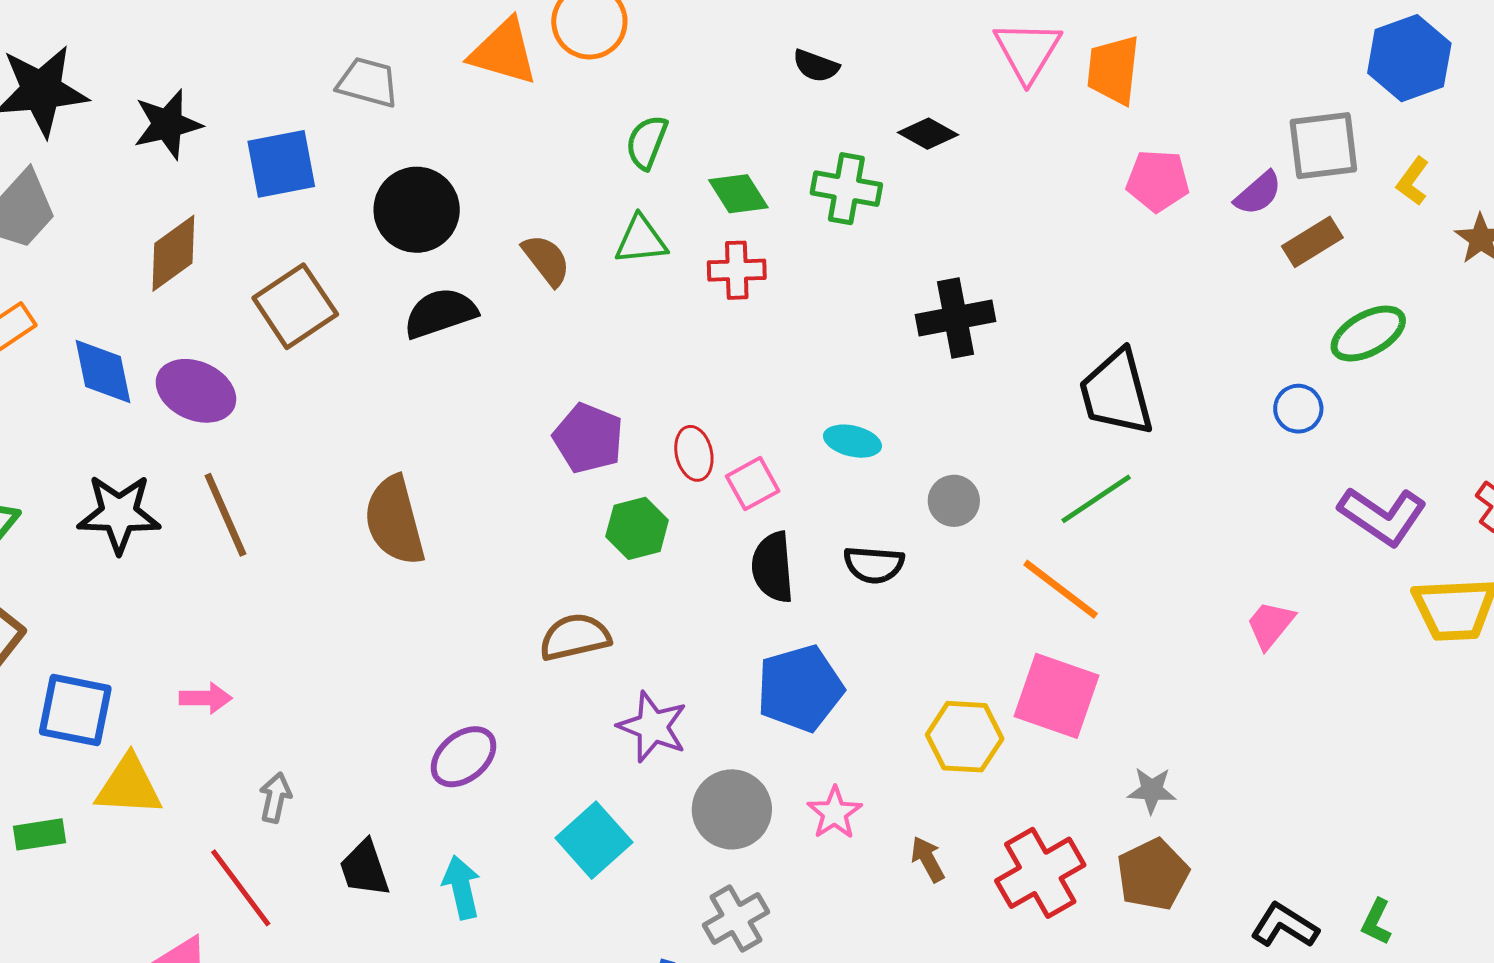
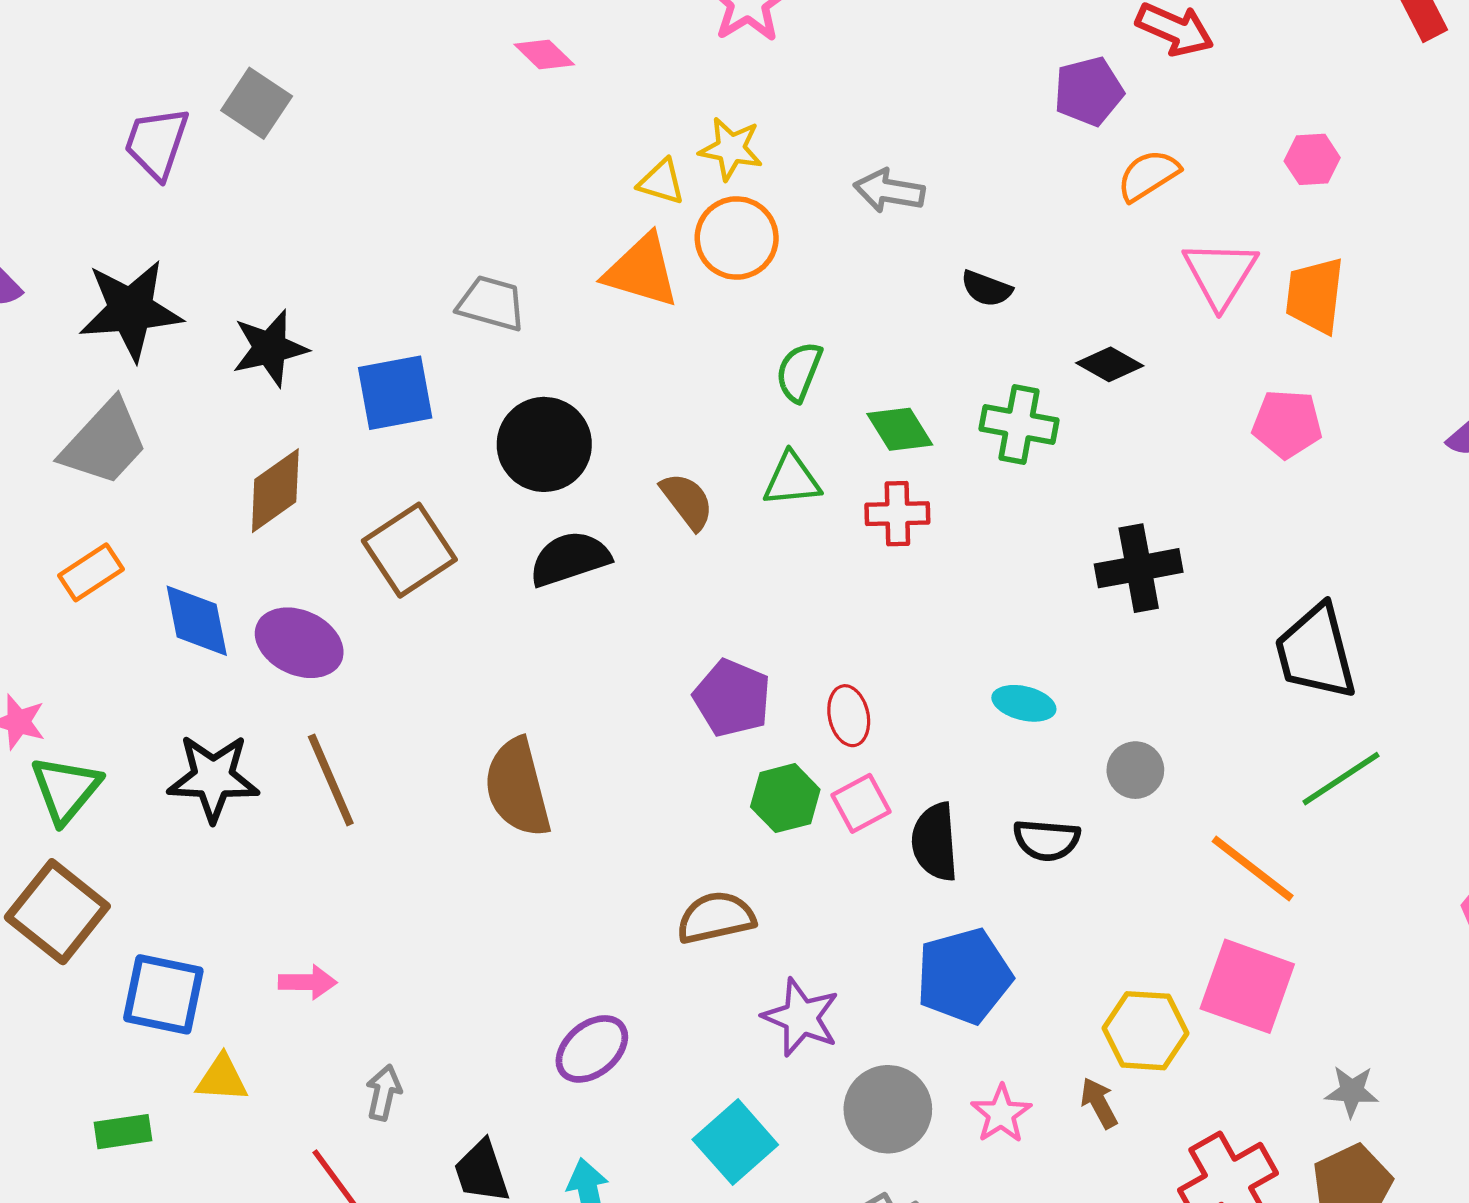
pink pentagon: (1158, 181) -> (1287, 424), moved
pink square: (753, 484) -> (861, 803), moved
green line: (1096, 499) -> (1341, 779), moved
yellow triangle: (129, 786) -> (222, 1079), size x0.7
brown arrow: (928, 859) -> (1099, 1103), moved

